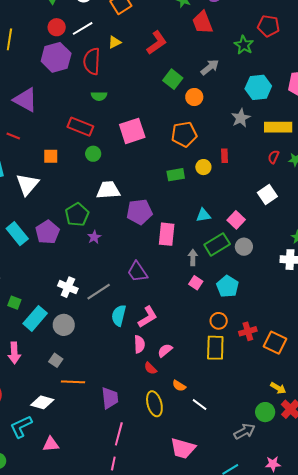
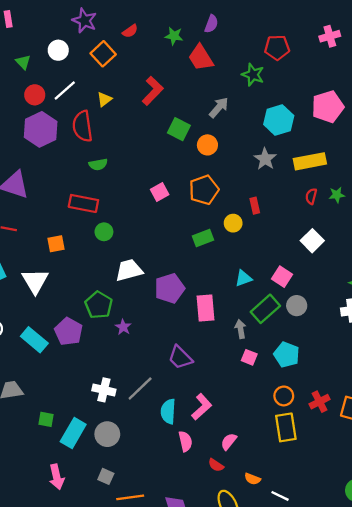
pink square: (132, 131) -> (160, 192), moved, size x0.6
pink semicircle: (139, 344) -> (185, 441), moved

